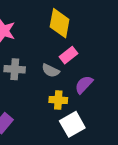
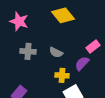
yellow diamond: (60, 23) -> (63, 15), turned -50
pink rectangle: (69, 55) -> (93, 46), moved

